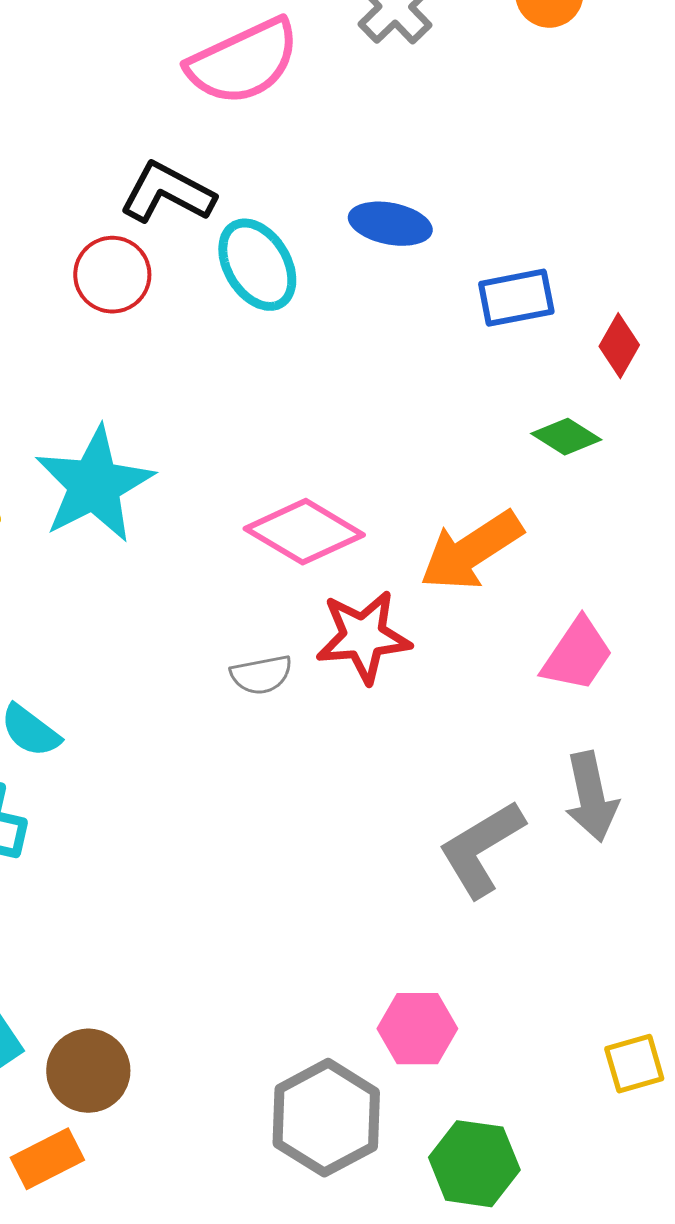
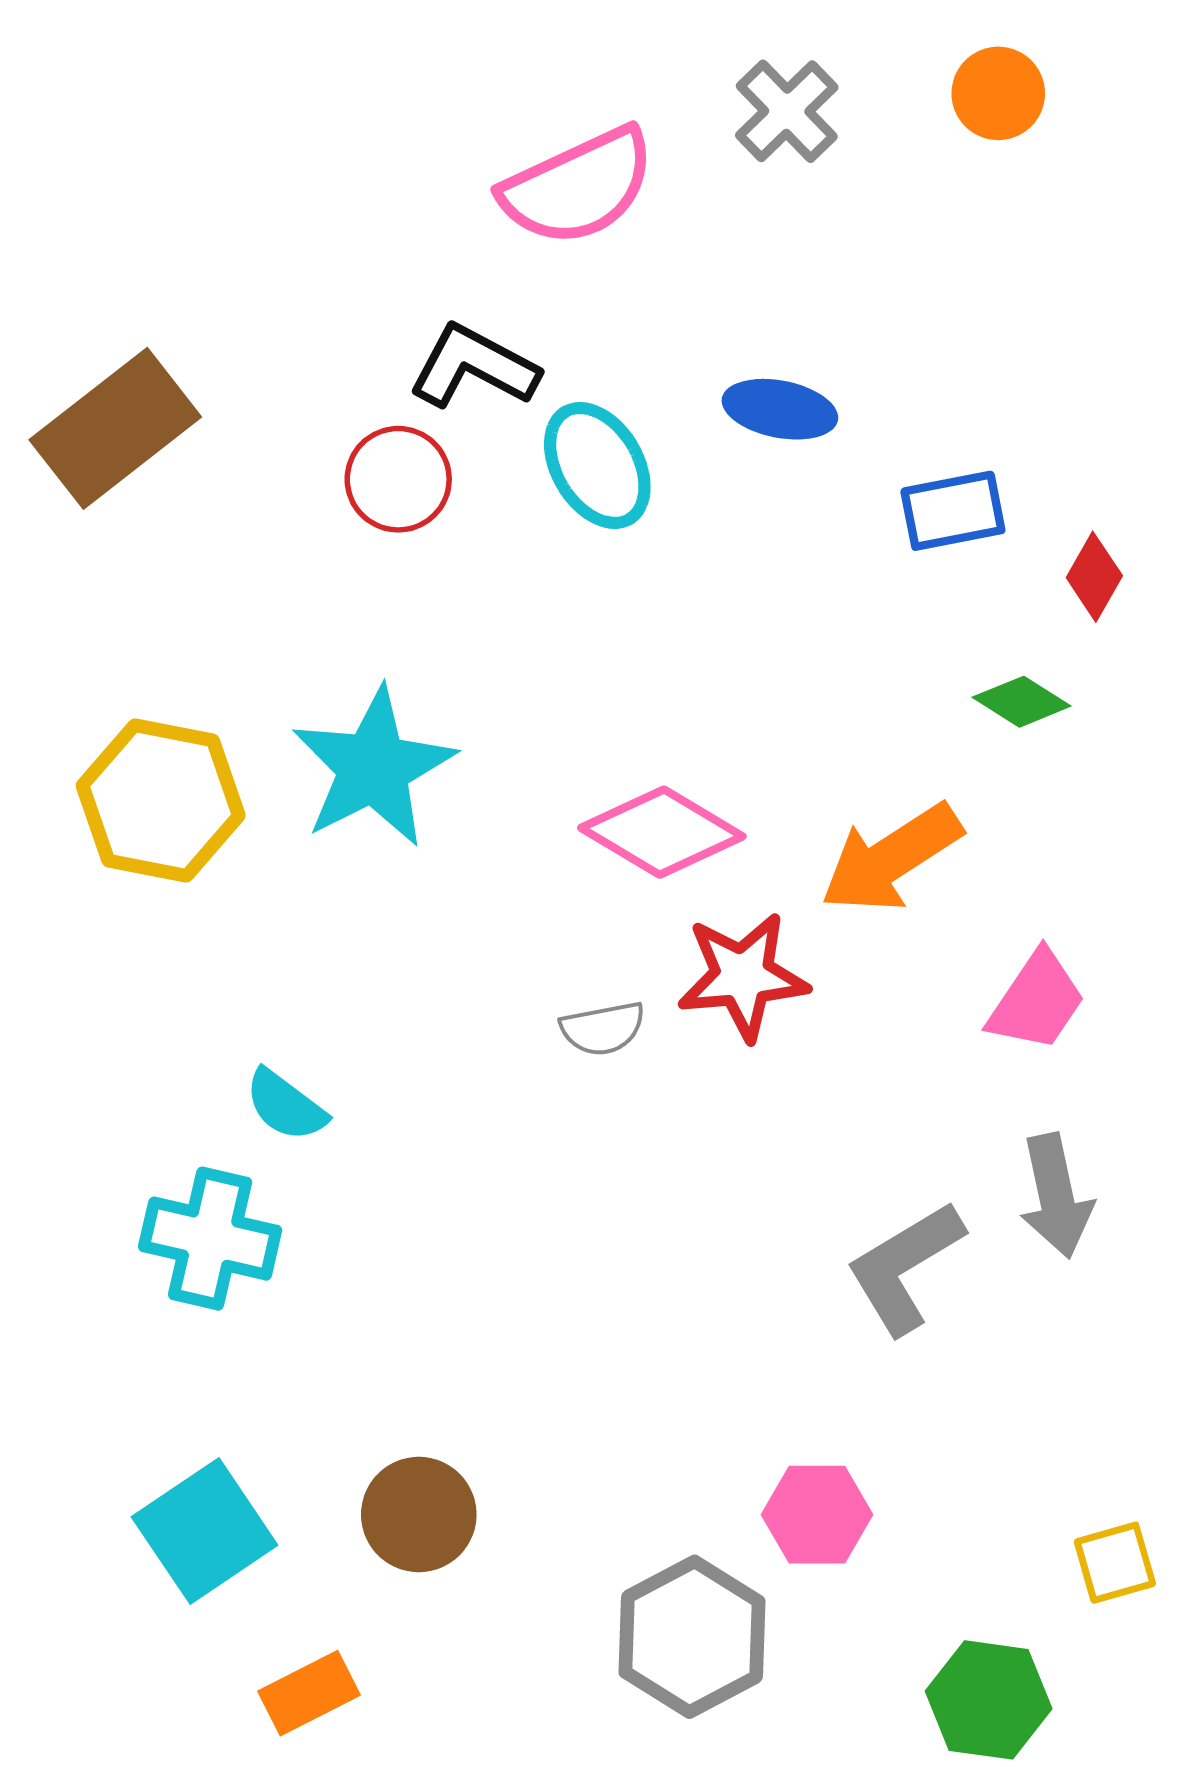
brown circle: (88, 1071) -> (419, 1515), moved
green hexagon: (474, 1164) -> (989, 1700), moved

